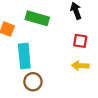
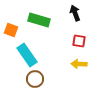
cyan rectangle: (24, 56) -> (27, 55), turned -30

